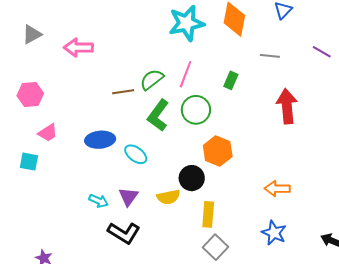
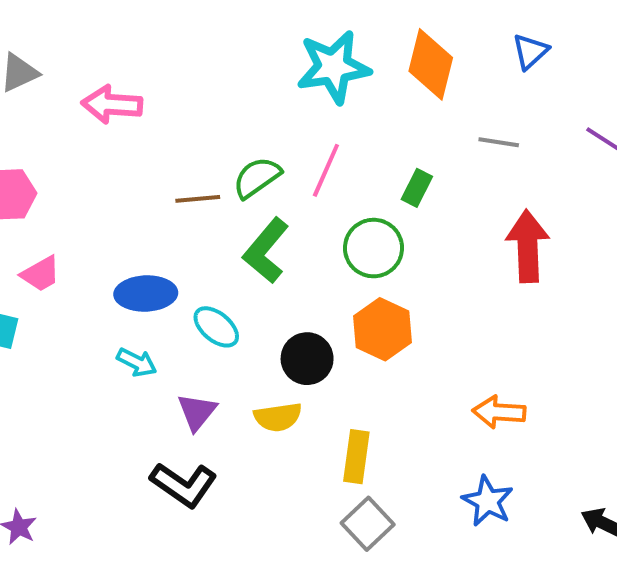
green circle: (196, 110) -> (373, 248), moved
black circle: (192, 178) -> (307, 359), moved
cyan arrow: (99, 201) -> (137, 362), moved

